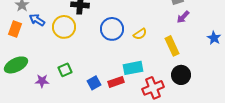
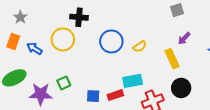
purple arrow: (183, 17) -> (184, 38), moved
blue arrow: (37, 20) -> (35, 49), moved
purple star: (42, 81) -> (41, 94), size x1.6
blue square: (94, 83) -> (93, 96), turned 32

